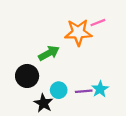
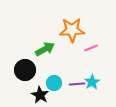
pink line: (98, 23) -> (91, 48), moved

